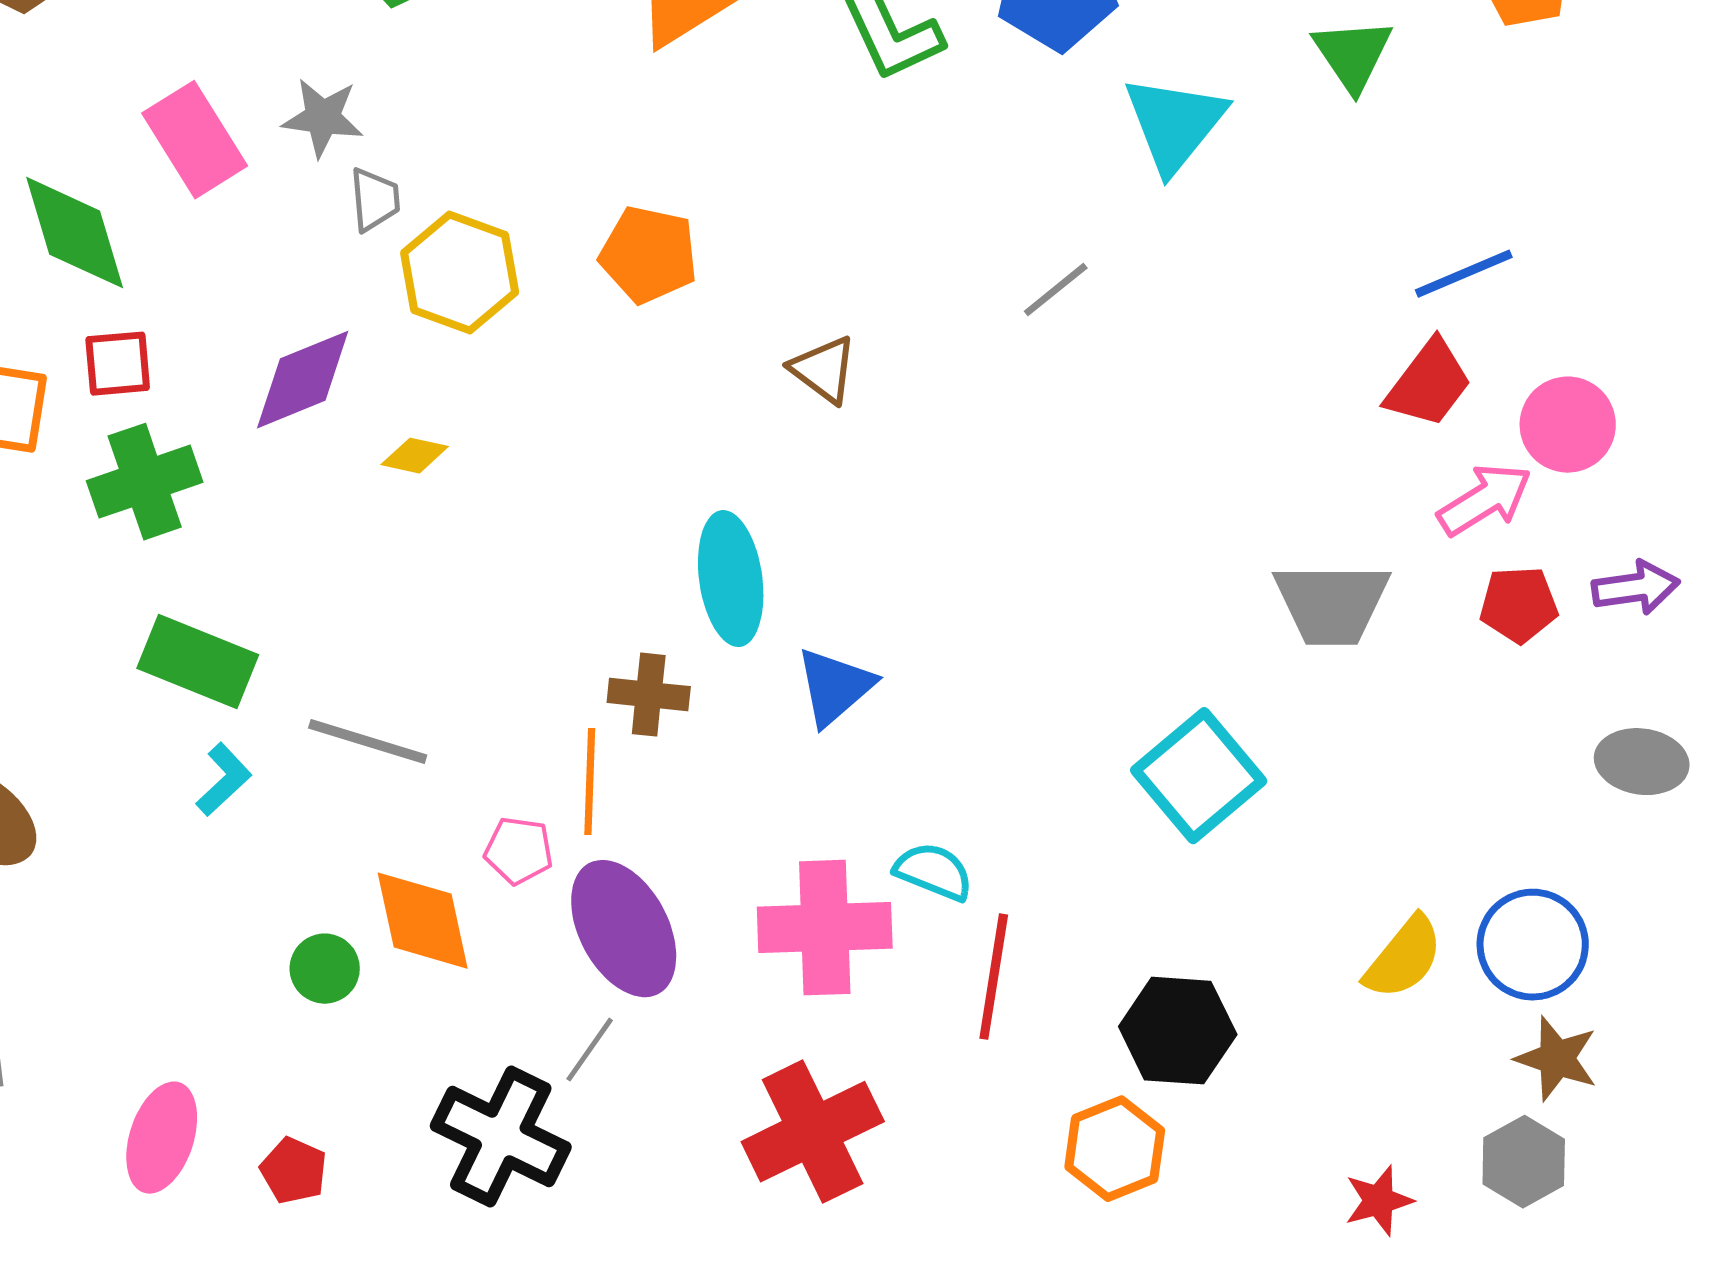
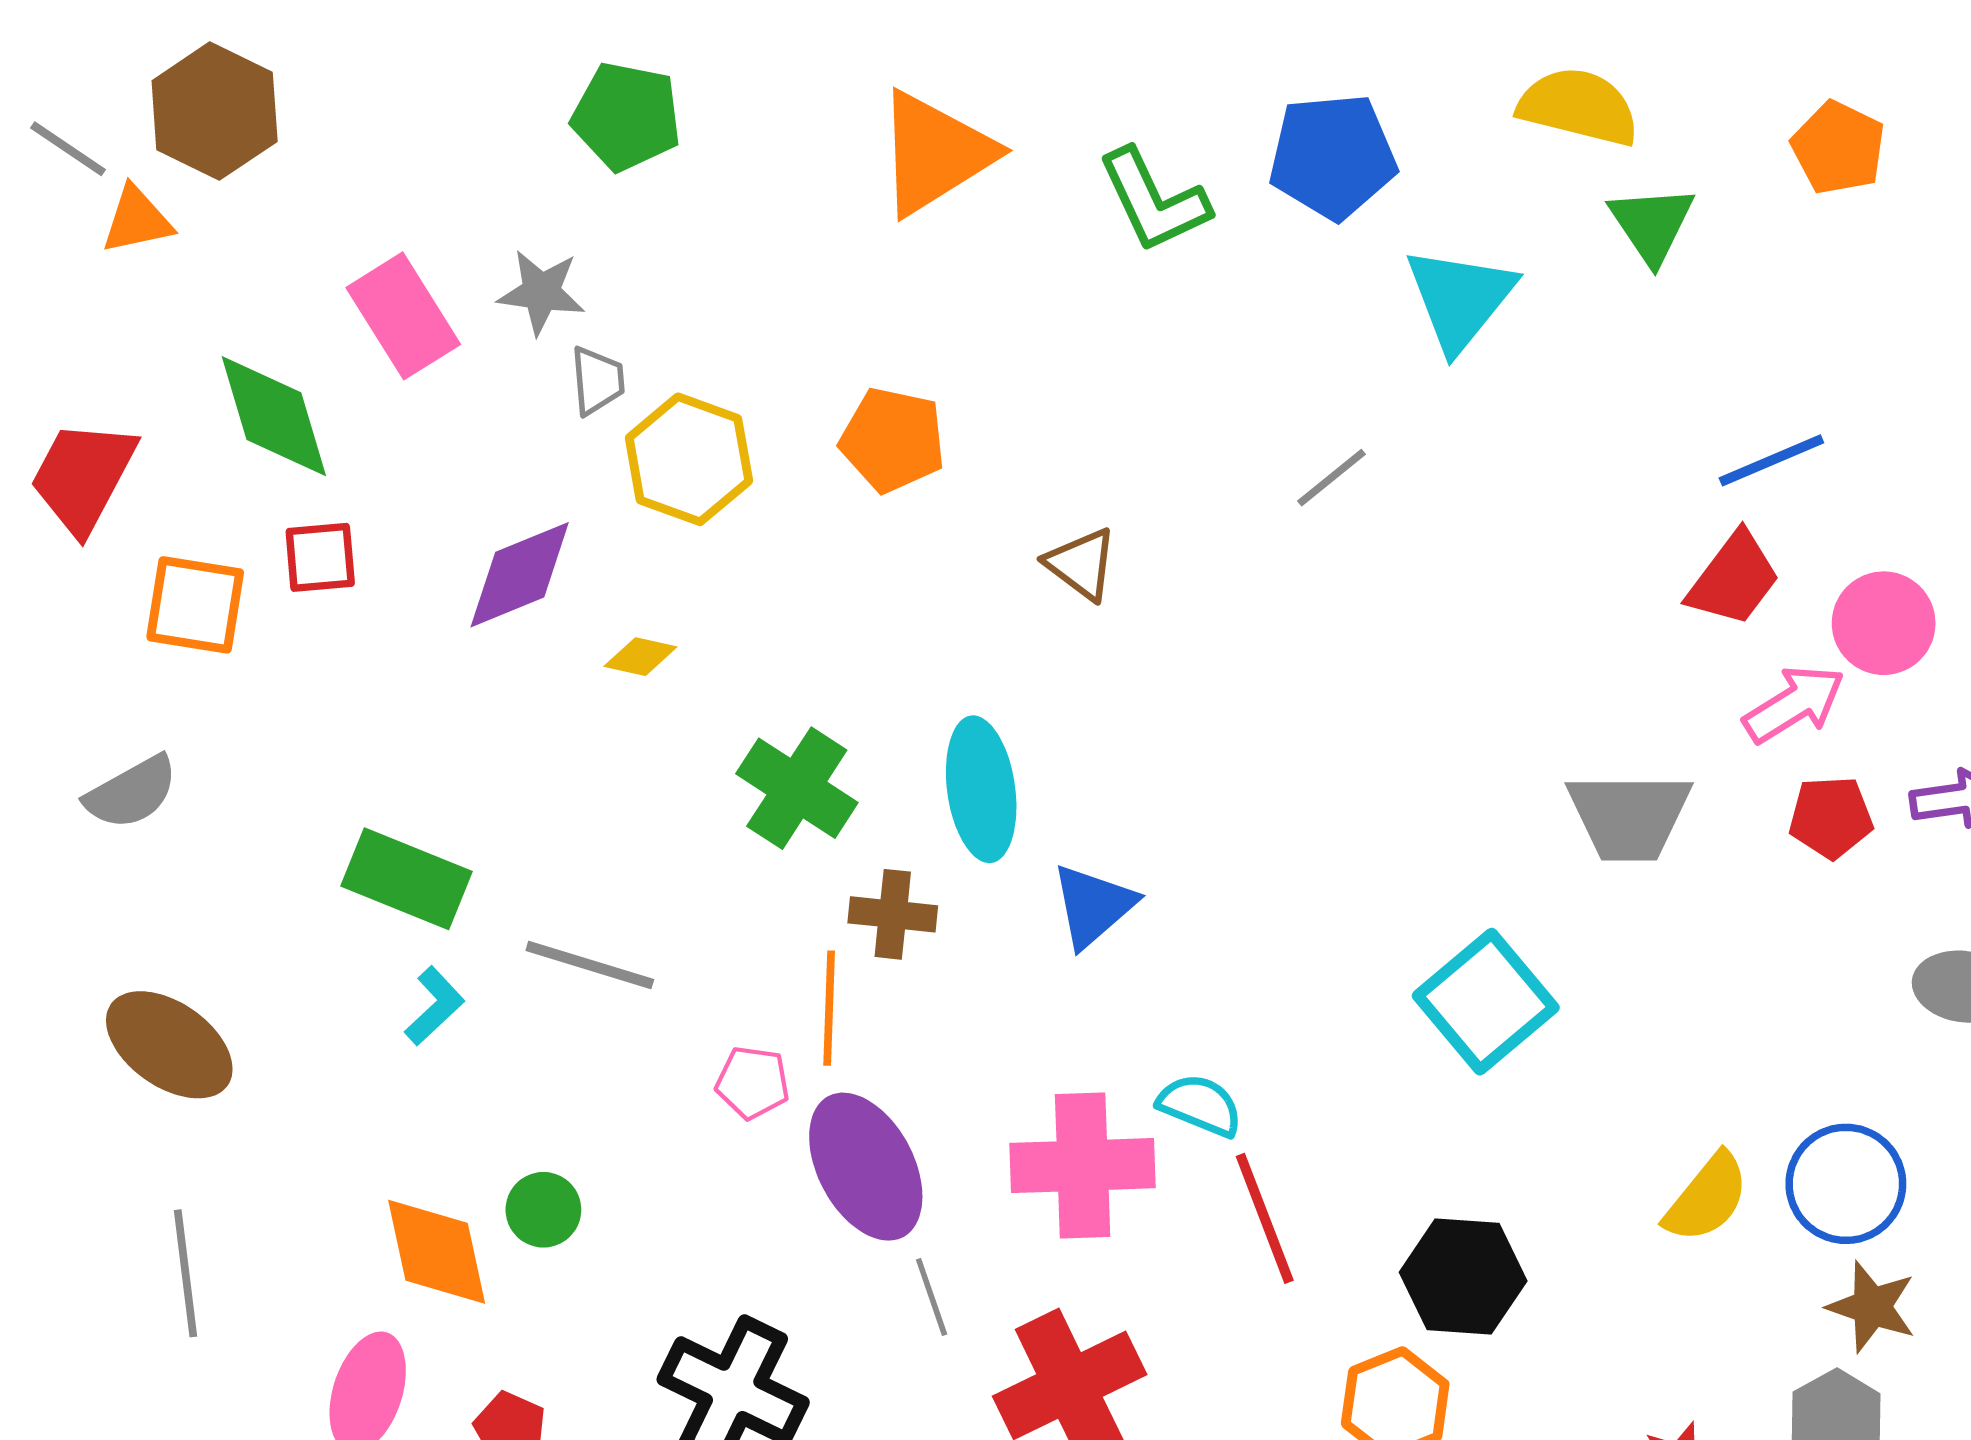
green cross: (145, 482) -> (797, 788), moved, turned -38
orange diamond: (423, 921) -> (437, 1252), moved
red line: (994, 977) -> (1265, 1218), turned -30
gray line: (590, 1050) -> (932, 1297), moved, turned -54

